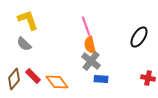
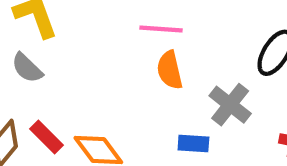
pink line: (86, 26) -> (161, 29), turned -66
gray cross: (91, 61) -> (230, 105), moved

